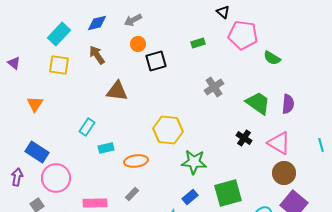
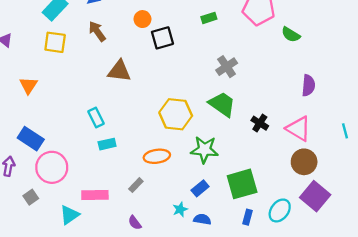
green trapezoid: (258, 103) -> (222, 104), moved
cyan rectangle: (87, 127) -> (96, 118), moved, turned -60
cyan rectangle: (106, 148) -> (107, 144), moved
orange ellipse: (136, 161) -> (157, 156), moved

